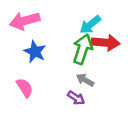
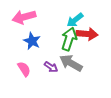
gray arrow: (85, 80) -> (71, 63), size x1.6
purple arrow: (76, 98) -> (51, 67), moved

